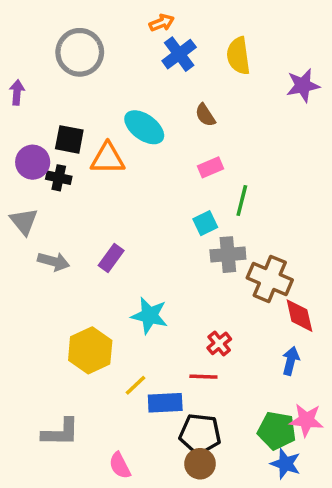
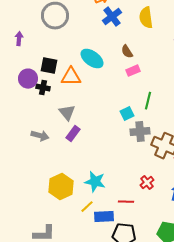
pink rectangle: (210, 167) -> (133, 71), moved
gray triangle: (24, 221) -> (67, 113), moved
cyan star: (149, 316) -> (95, 182), moved
red cross: (219, 343) -> (147, 183), moved

